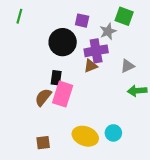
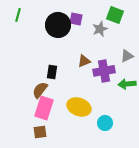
black circle: (63, 42) -> (58, 25), moved
purple cross: (96, 51) -> (104, 71), moved
gray triangle: (127, 66) -> (127, 56), moved
pink rectangle: (63, 94) -> (44, 108), moved
yellow ellipse: (85, 136) -> (79, 107), moved

